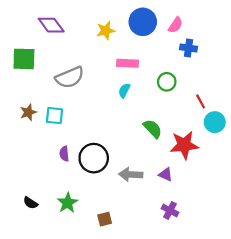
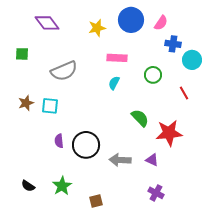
green square: (24, 59) -> (22, 54), size x0.6
cyan circle: (215, 122) -> (192, 60), moved

